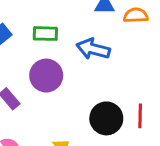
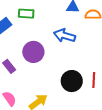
green rectangle: (45, 34) -> (26, 14), moved

